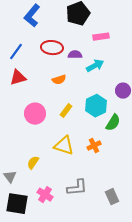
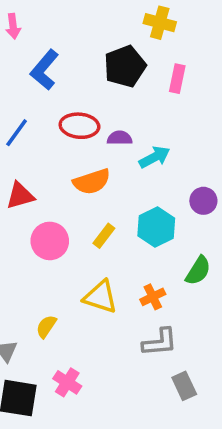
pink rectangle: (101, 37) -> (177, 79), moved, turned -70
red triangle: (18, 78) -> (20, 196), moved
orange semicircle: (59, 80) -> (92, 182), size x1.5
green semicircle: (113, 123) -> (198, 271), moved
gray L-shape: (77, 188) -> (160, 342), moved

